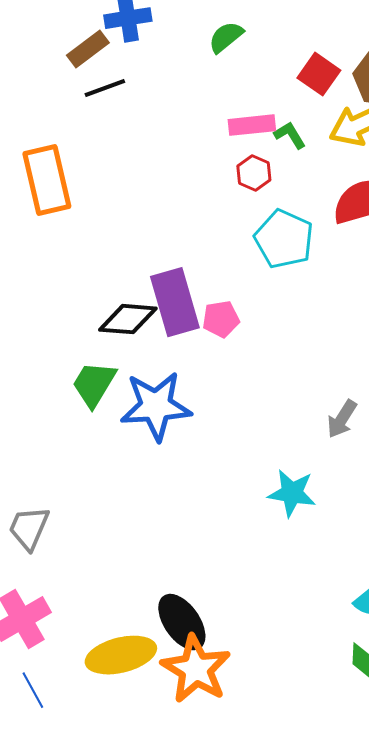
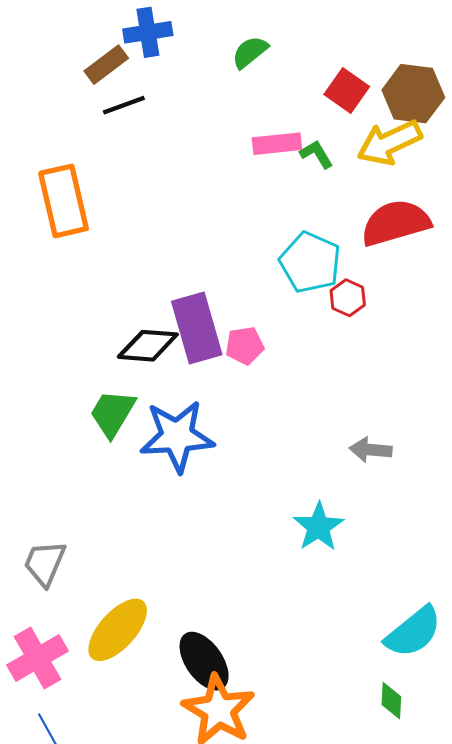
red hexagon: (254, 173) -> (348, 298), moved
gray arrow: (342, 419) -> (371, 450), turned 63
cyan star: (292, 493) -> (319, 527), turned 30
yellow ellipse: (121, 655) -> (118, 630), moved, turned -34

